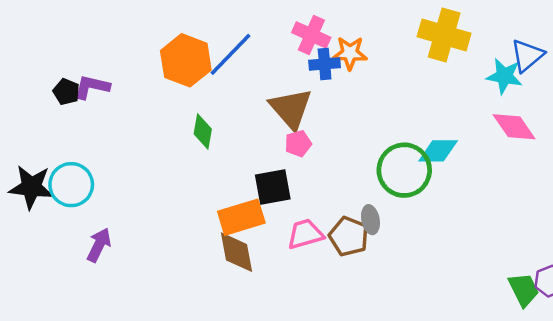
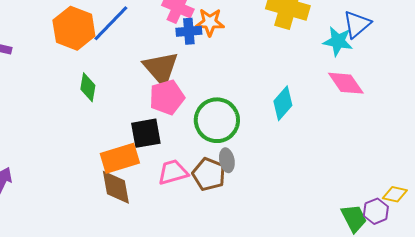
pink pentagon: (298, 144) -> (167, 97), size x1.6
cyan diamond: (438, 151) -> (283, 103), turned -48
green circle: (404, 170) -> (217, 120), moved

